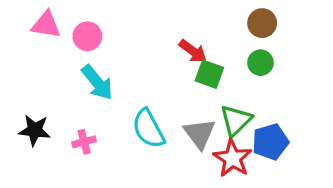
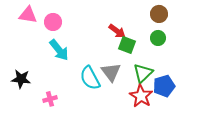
gray triangle: (199, 134) -> (111, 72), moved
pink cross: (84, 142) -> (50, 99), moved

